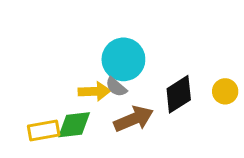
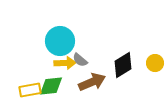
cyan circle: (123, 59) -> (60, 41), moved

